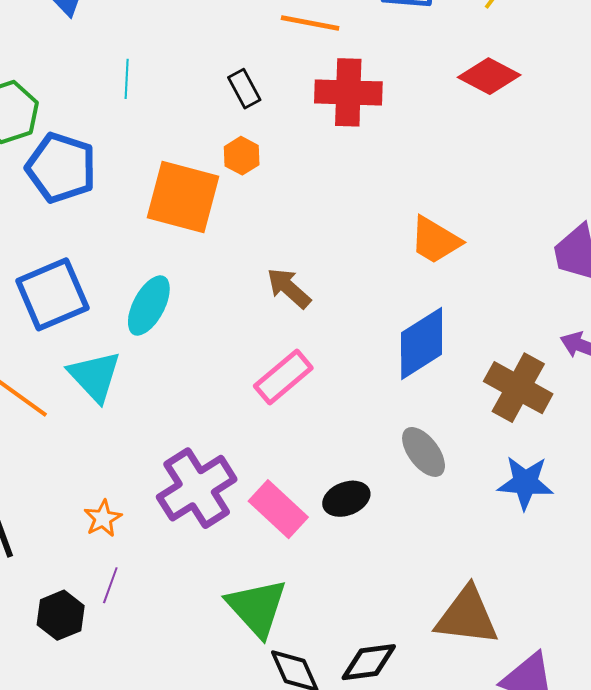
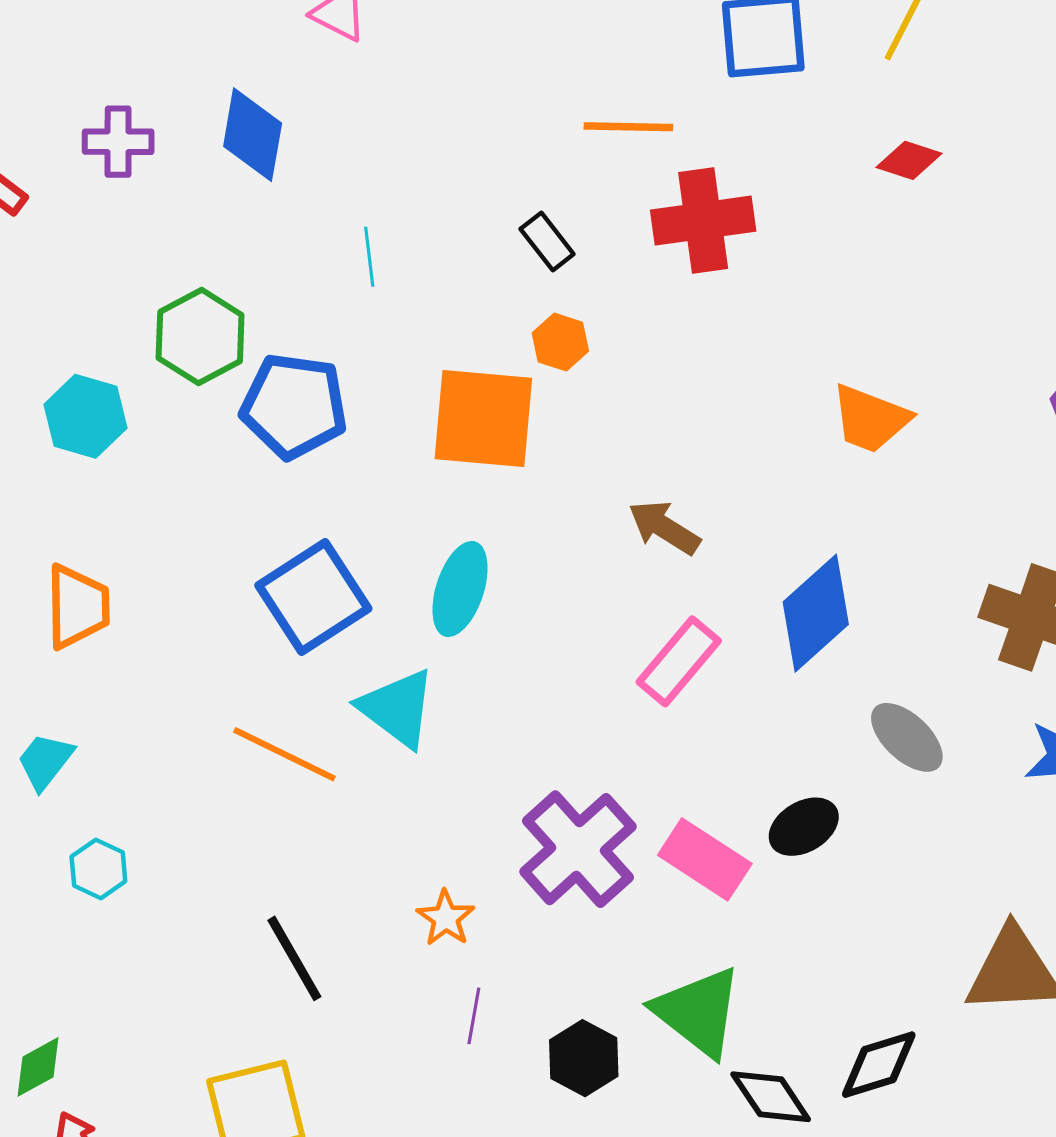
red diamond: (489, 76) -> (909, 160), size x0.7
blue diamond: (422, 343) -> (816, 613), moved
black hexagon: (61, 615) -> (584, 1058), moved

